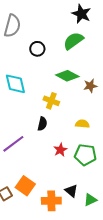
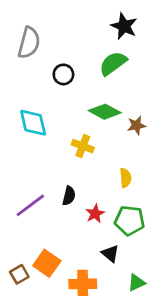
black semicircle: (42, 124) -> (69, 196), moved
yellow semicircle: (82, 124) -> (125, 178), turned 80
black triangle: (71, 191) -> (110, 254), moved

